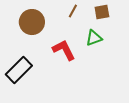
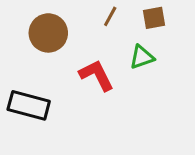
black rectangle: (19, 70) -> (29, 105), turned 60

